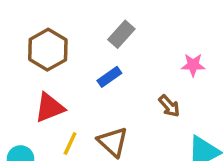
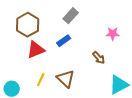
red triangle: (50, 108) -> (36, 50), moved

